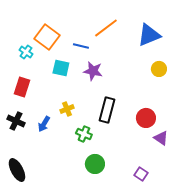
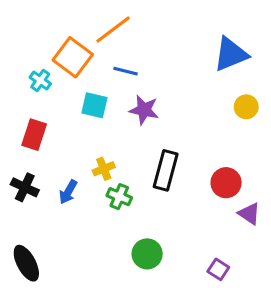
orange line: (106, 28) -> (113, 29), moved
green cross: (84, 134) -> (119, 197), moved

